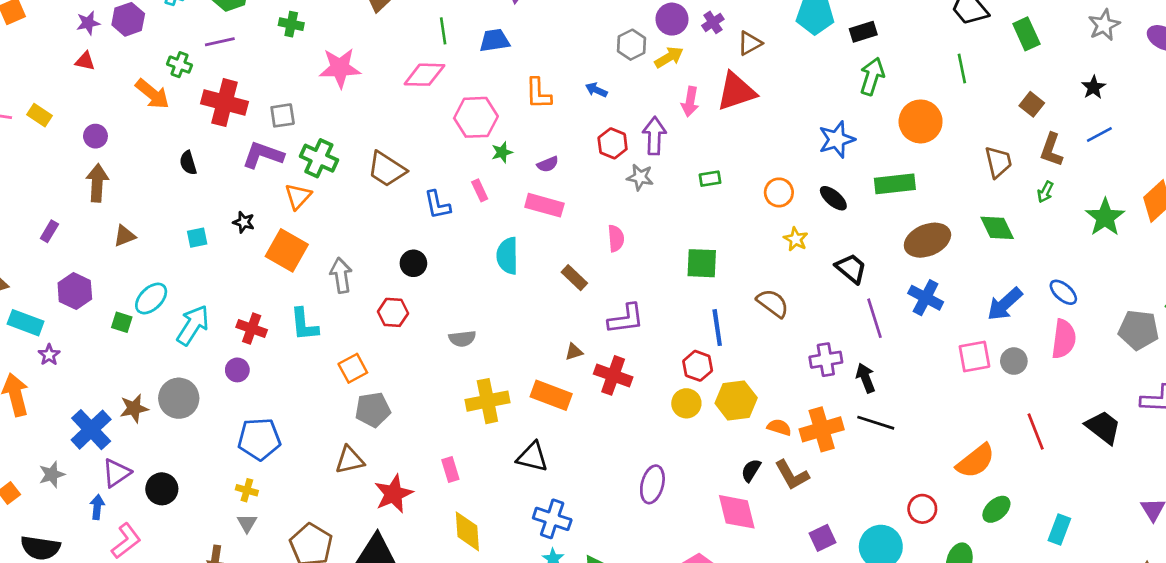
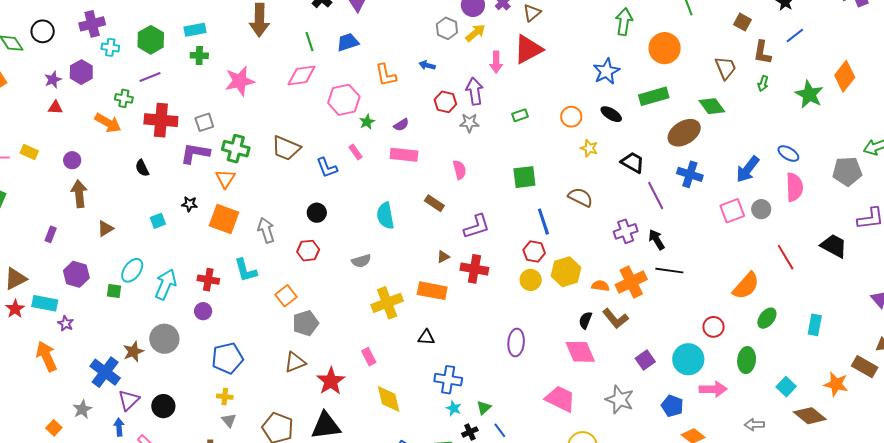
green diamond: (997, 228) -> (712, 106), moved
cyan semicircle: (507, 256) -> (385, 216), moved
black triangle: (532, 457) -> (426, 337), size x0.7

